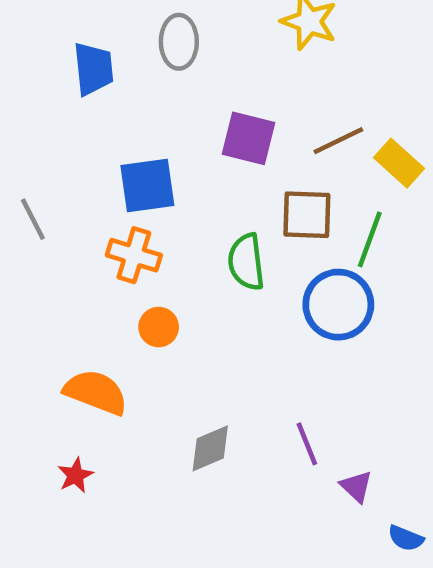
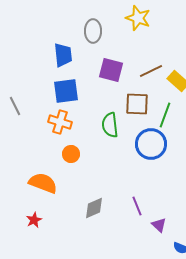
gray ellipse: (179, 42) -> (93, 31), moved
blue trapezoid: (93, 69) -> (63, 55), moved

